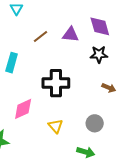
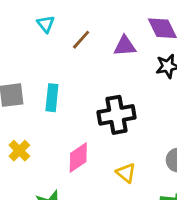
brown line: (40, 36) -> (81, 40), moved

